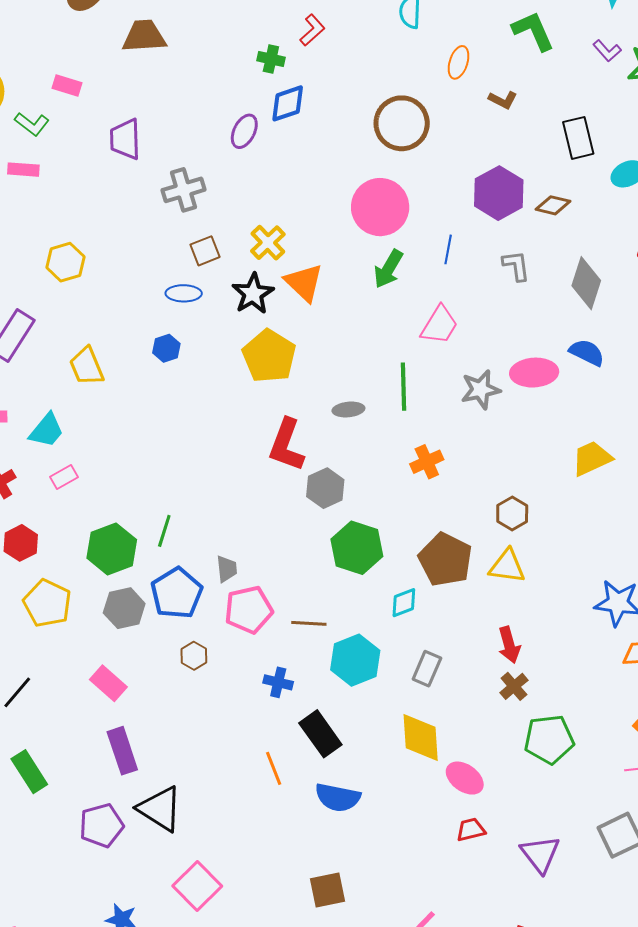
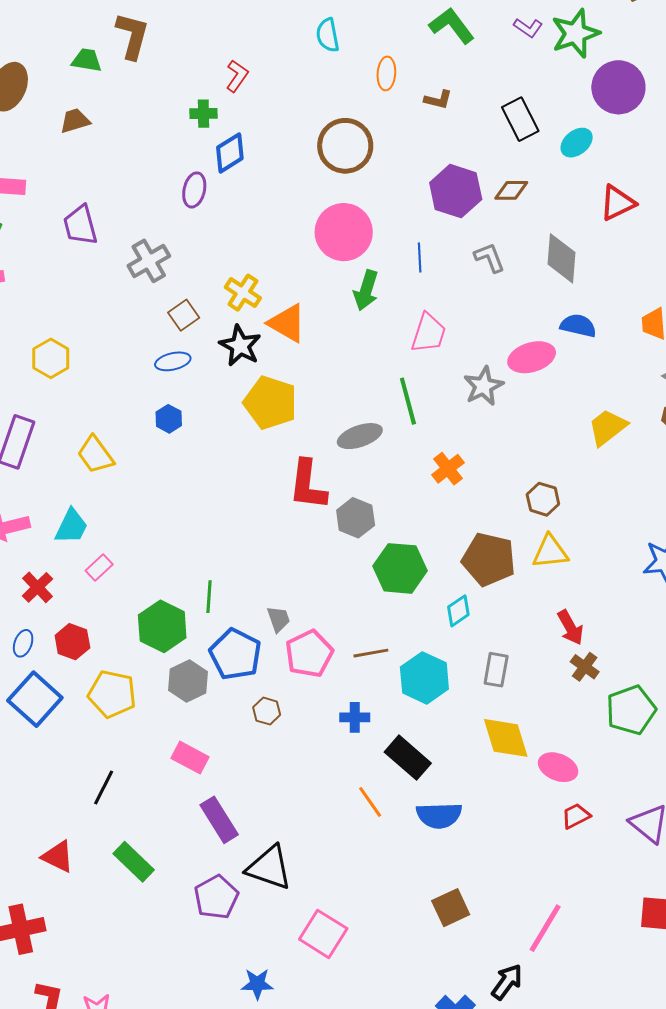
brown trapezoid: (144, 36) -> (75, 121), size x0.7
gray ellipse: (348, 409) -> (360, 436), size x1.4

